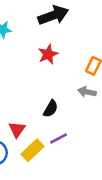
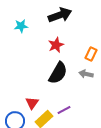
black semicircle: (51, 109) -> (58, 73), moved, size x1.6

